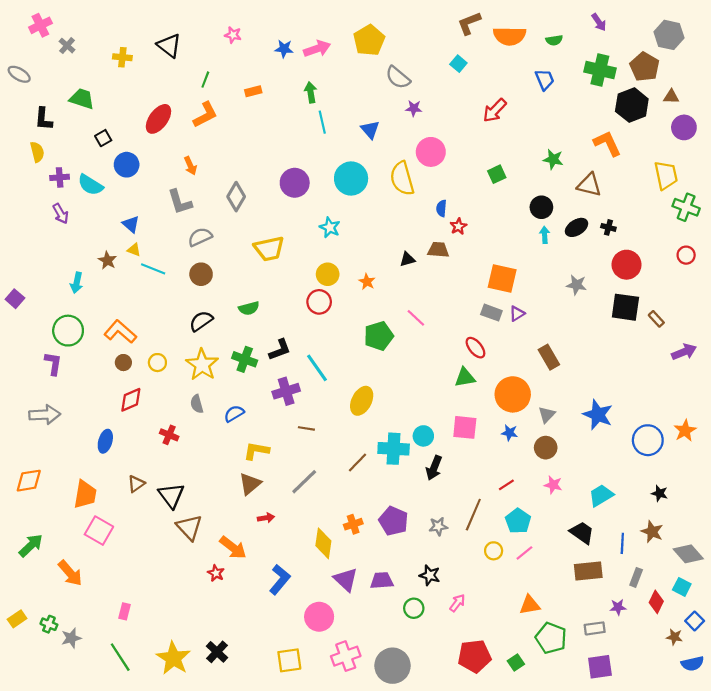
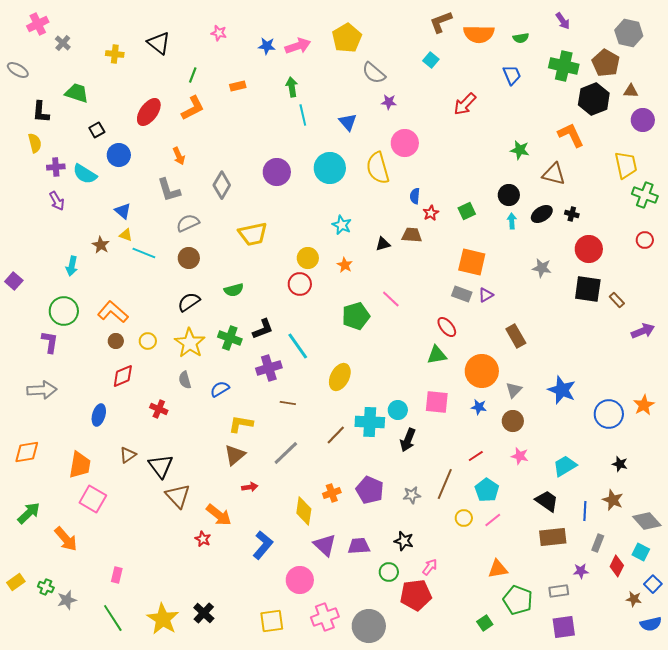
green square: (497, 174) -> (467, 211), moved
cyan star: (330, 227) -> (342, 225), moved
red pentagon: (474, 656) -> (416, 595), moved

